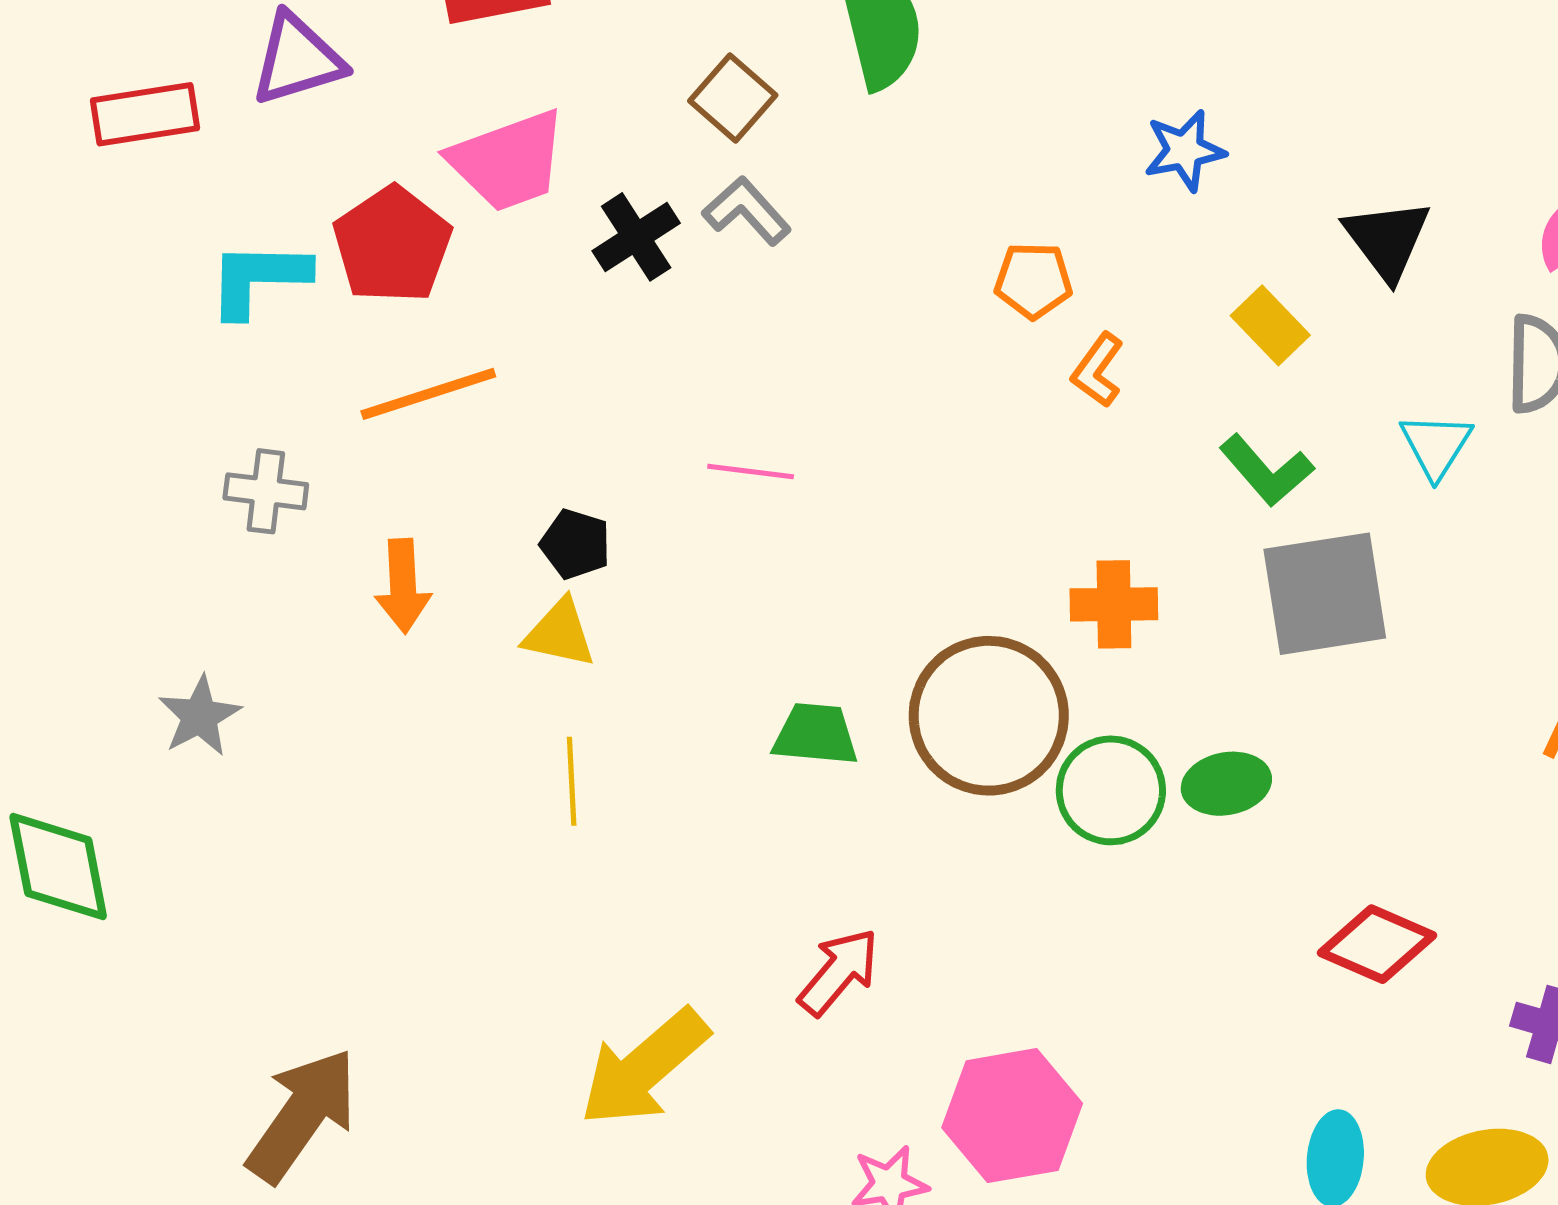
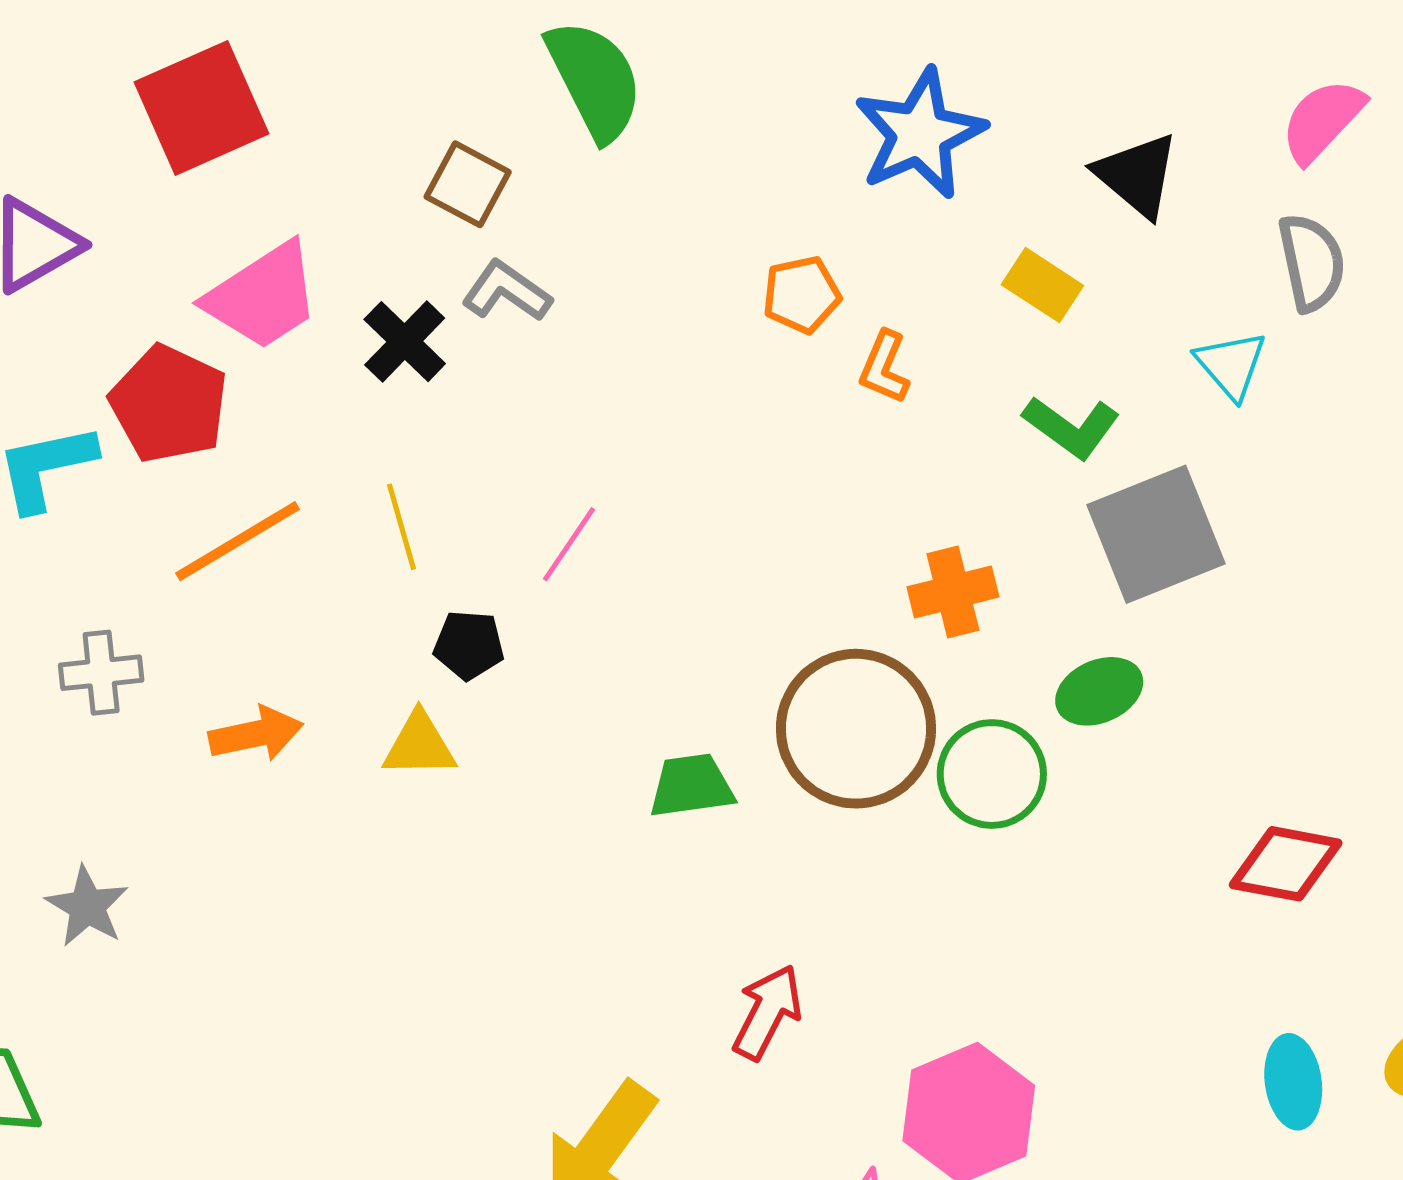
blue star: (1185, 150) -> (920, 134), size x1.6
pink line: (751, 471) -> (569, 544), turned -50
black pentagon: (575, 544) -> (469, 645), moved
orange arrow: (403, 586) -> (256, 734), turned -86
yellow line: (572, 781) -> (402, 527), moved
green ellipse: (1226, 784) -> (1099, 691), moved

